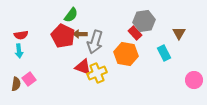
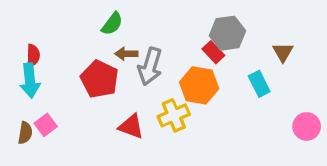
red semicircle: (21, 35) -> (33, 55), turned -80
red pentagon: (63, 36) -> (99, 79), moved
cyan arrow: (19, 51) -> (30, 81), size x1.5
red triangle: (83, 67) -> (131, 126), moved
yellow cross: (97, 73) -> (174, 115), moved

